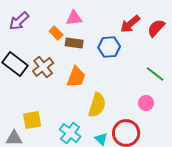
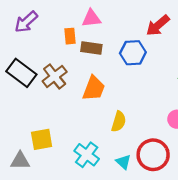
orange rectangle: (56, 33) -> (70, 36), turned 40
yellow semicircle: (97, 105) -> (119, 122), size x0.7

